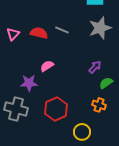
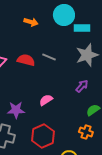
pink semicircle: (47, 66) -> (46, 100), moved
purple arrow: (95, 67) -> (82, 86), moved

